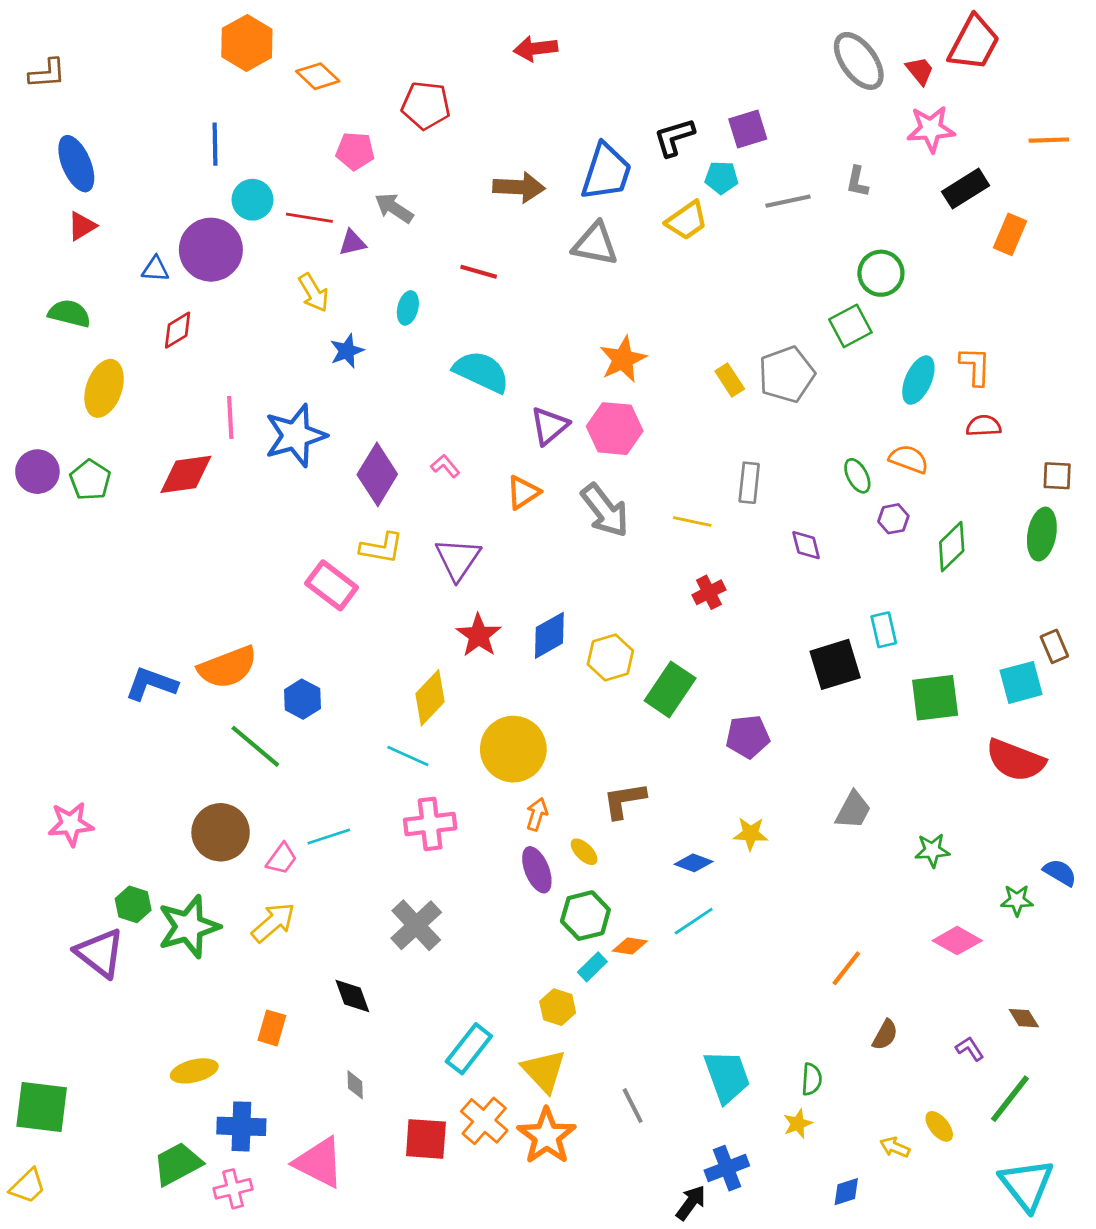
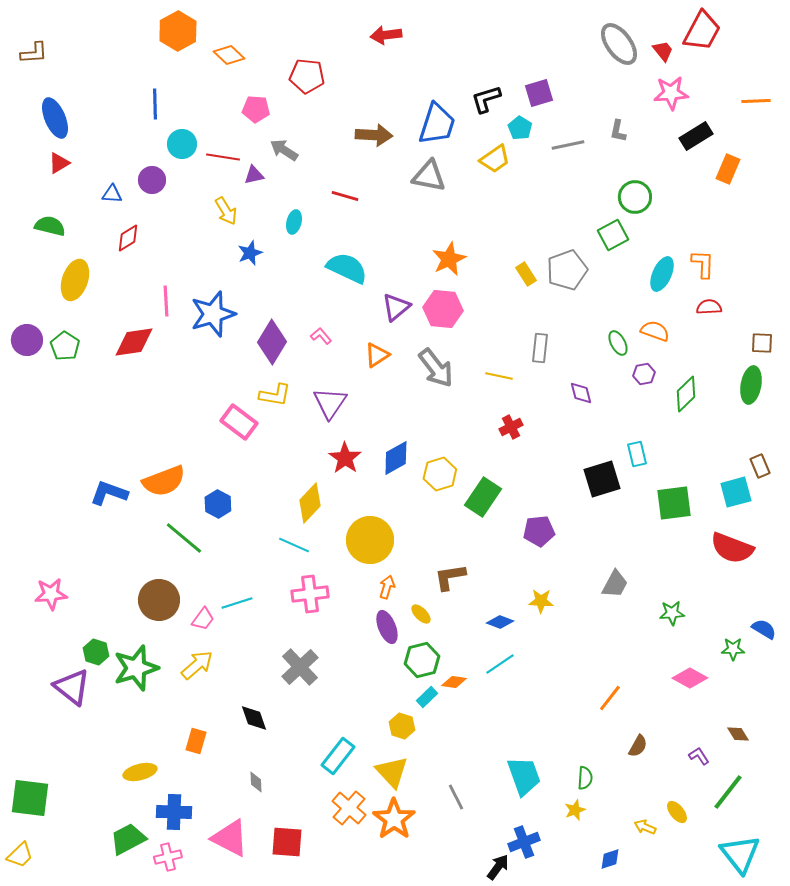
cyan pentagon: (721, 178) -> (520, 128), turned 30
purple circle: (211, 250) -> (152, 180), size x0.6
red square: (426, 1139) -> (287, 842), moved

